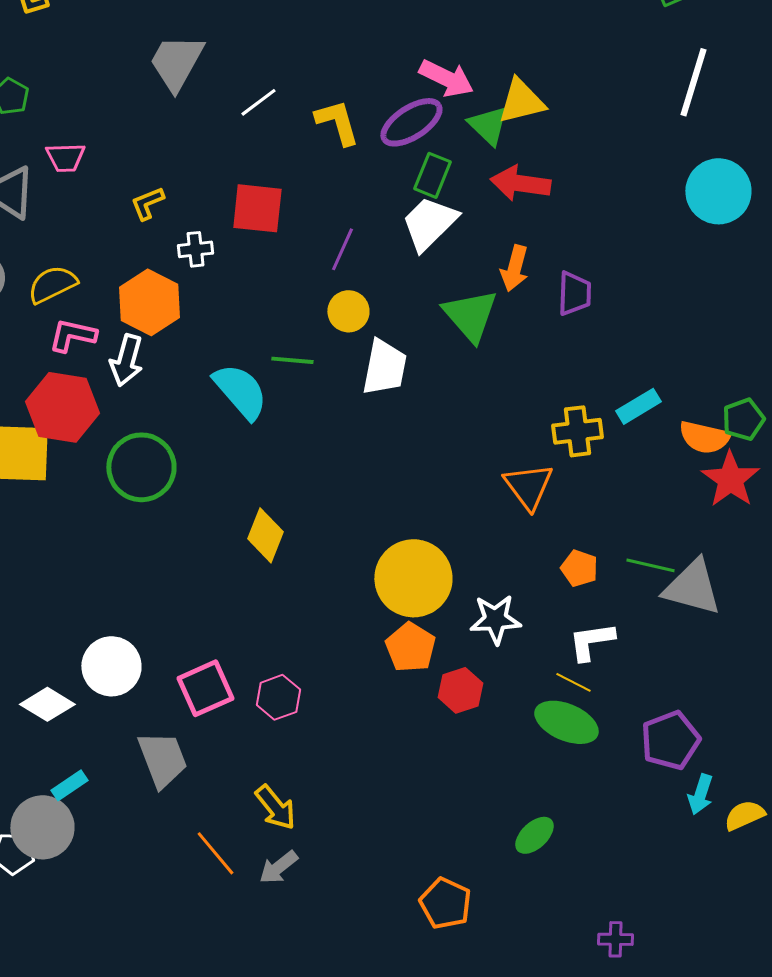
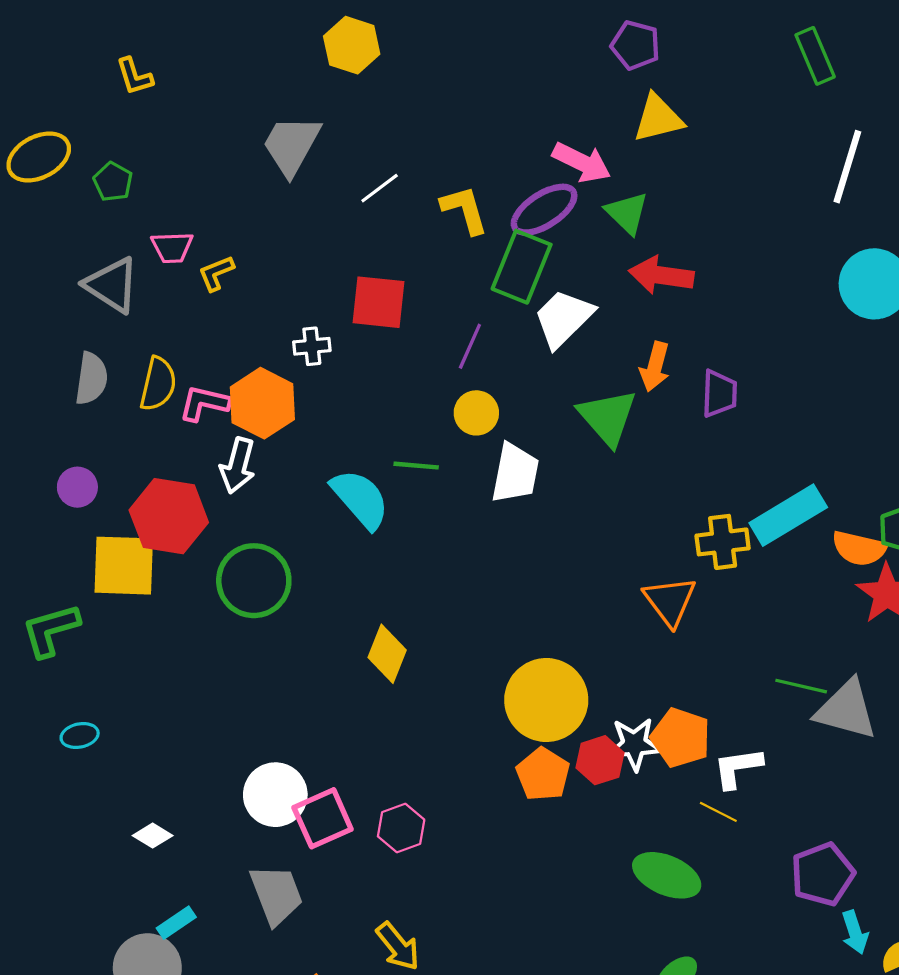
yellow triangle: (521, 101) -> (658, 118), moved
green rectangle: (432, 175) -> (522, 267), moved, size x1.5
yellow L-shape: (147, 203) -> (216, 273), moved
yellow semicircle: (52, 284) -> (158, 384), turned 129
pink L-shape: (72, 335) -> (204, 403), moved
cyan rectangle: (638, 406) -> (788, 515), size x1.6
orange pentagon: (579, 568) -> (681, 738), moved, size x1.5
white circle: (111, 666) -> (275, 795), moved
red hexagon: (460, 690) -> (600, 760), moved
white diamond: (47, 704) -> (153, 836), size x0.7
green ellipse: (566, 722) -> (667, 875), moved
cyan arrow: (700, 794) -> (855, 932), turned -36

